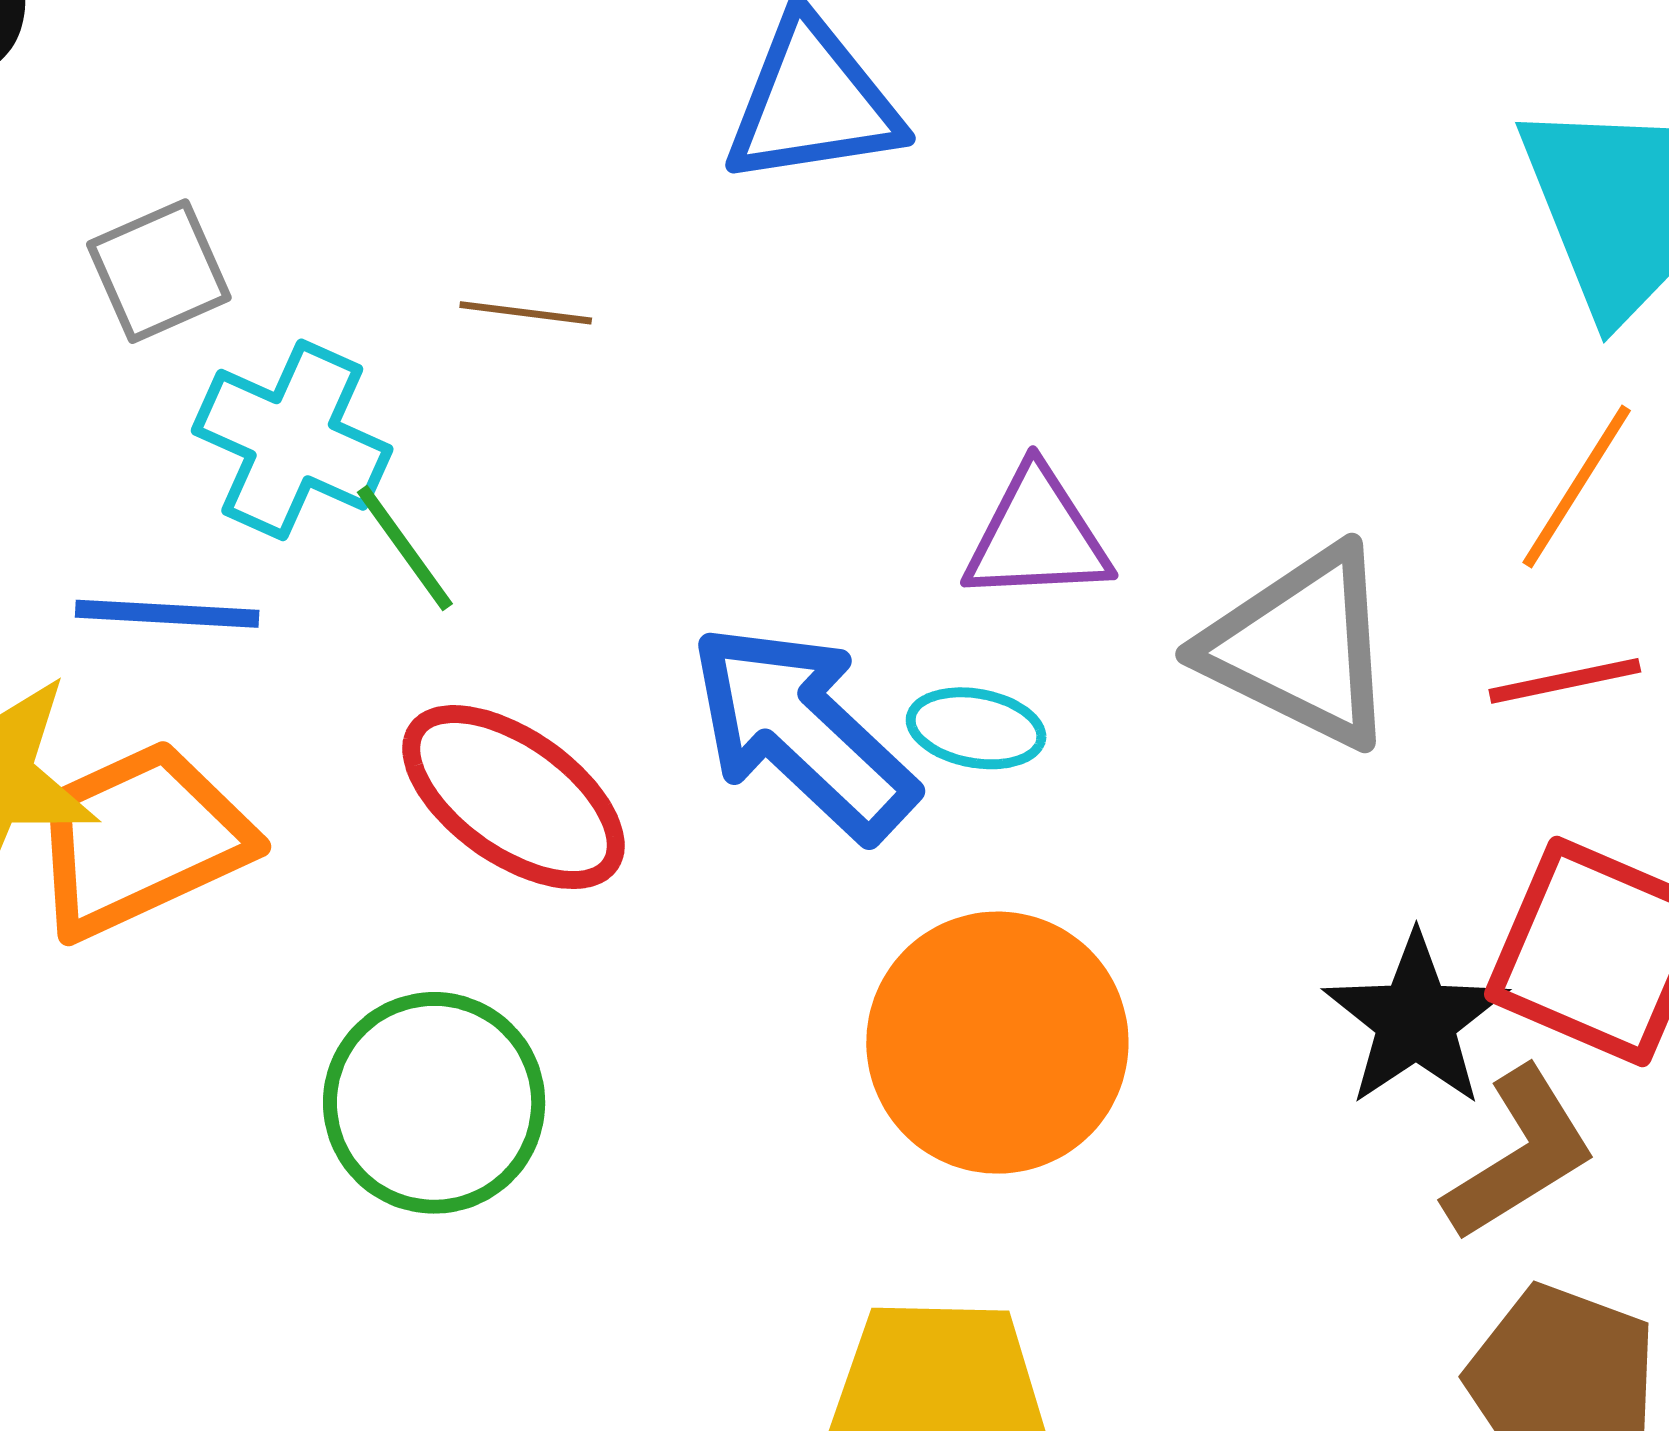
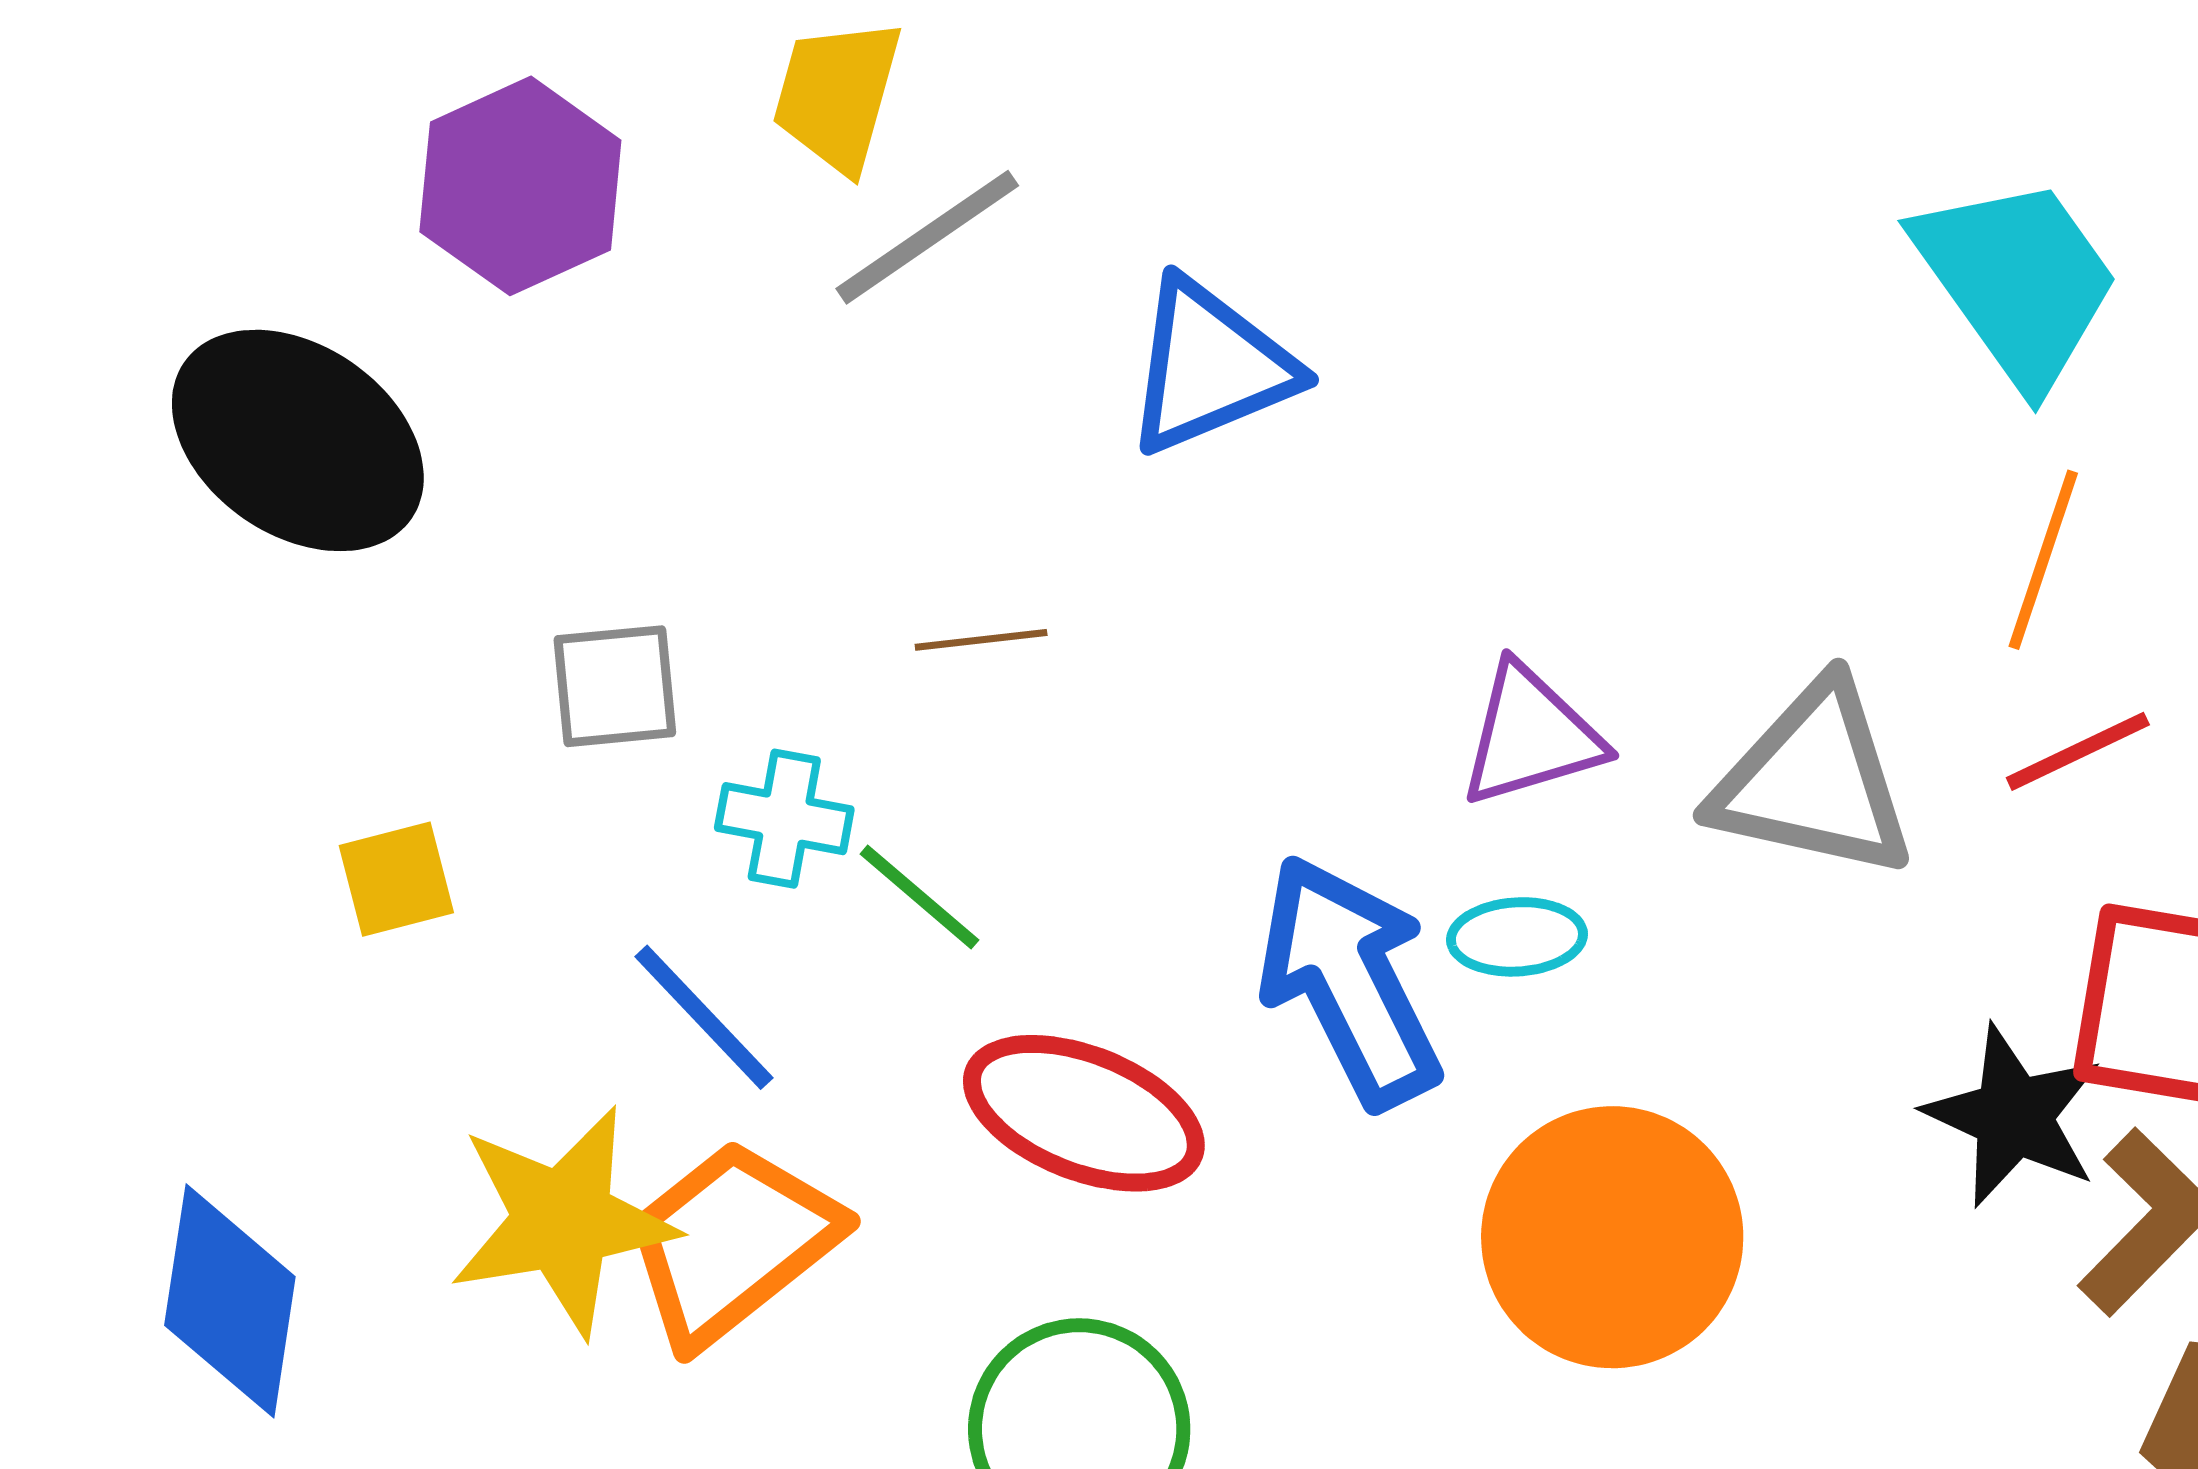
gray square: (159, 271) -> (615, 686), turned 32
cyan cross: (292, 440) -> (784, 819), size x0.7
blue line: (167, 614) -> (704, 1017), turned 57
blue arrow: (803, 732) -> (1349, 981), turned 34

